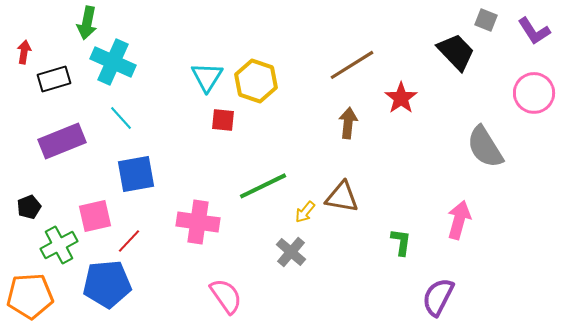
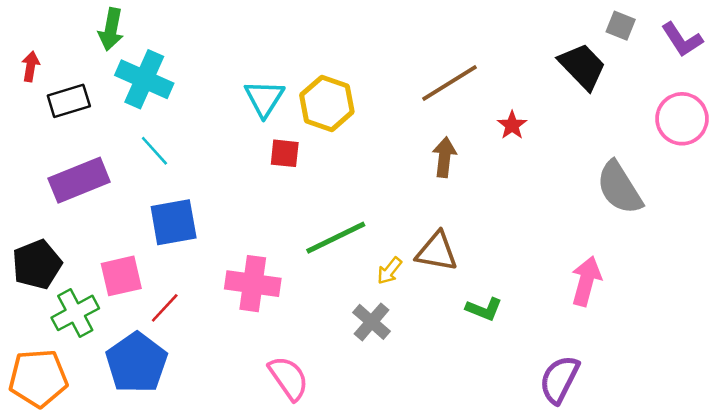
red star: (401, 98) -> (512, 125), size x0.7
black pentagon: (29, 207) -> (37, 264), size x1.6
green L-shape: (401, 242) -> (484, 309), moved, turned 104
blue pentagon: (107, 284) -> (137, 363), turned -30

